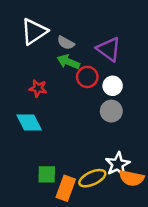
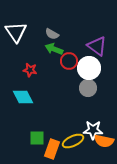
white triangle: (34, 31) -> (16, 32), moved, turned -30
purple triangle: (109, 49) -> (97, 46), moved
white circle: (113, 86) -> (89, 68), size x1.5
white star: (118, 164) -> (93, 130), turned 30

